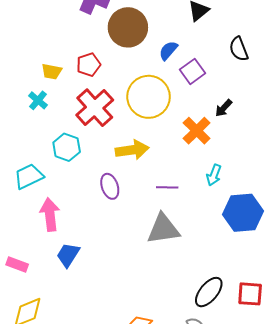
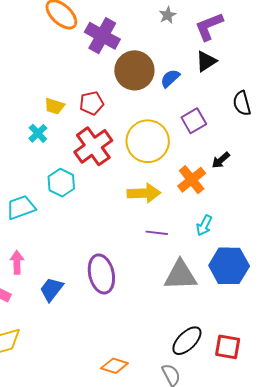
blue semicircle: (168, 51) -> (170, 78), moved
yellow arrow: (132, 150) -> (144, 193), moved
purple ellipse: (110, 186) -> (101, 274), moved, size x1.5
pink arrow: (50, 215) -> (17, 262), moved, size x0.7
gray triangle: (163, 229) -> (180, 275), moved

